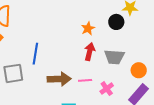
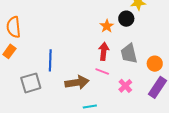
orange star: (88, 28) -> (107, 26), moved
gray trapezoid: (114, 57) -> (129, 53), turned 80
pink line: (85, 80) -> (102, 72), moved, turned 32

